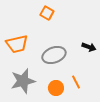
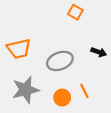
orange square: (47, 13) -> (75, 12), moved

